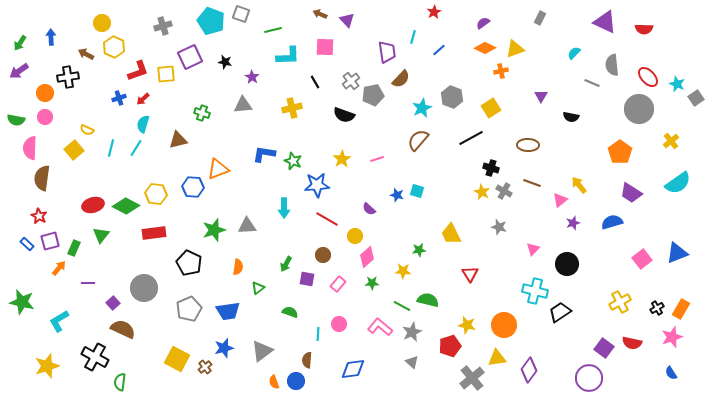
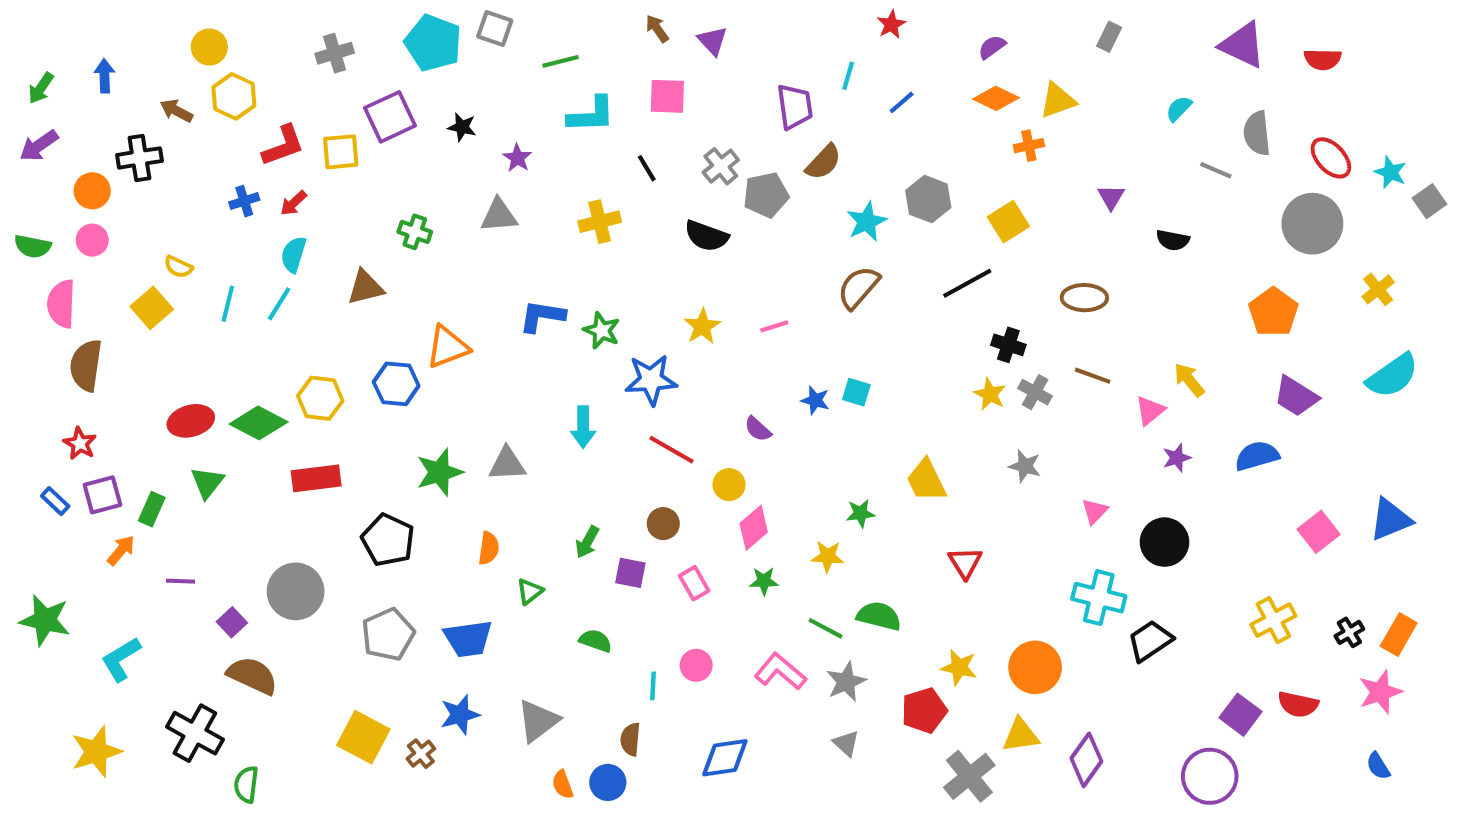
brown arrow: (320, 14) -> (657, 29), turned 32
pink rectangle: (338, 284) -> (694, 583), turned -70

